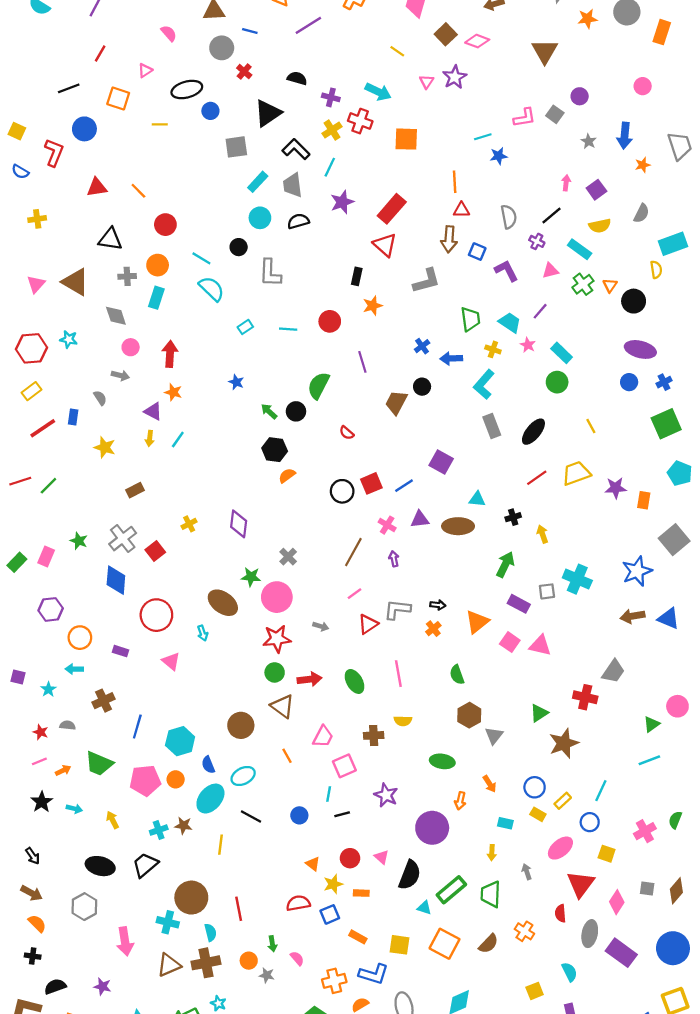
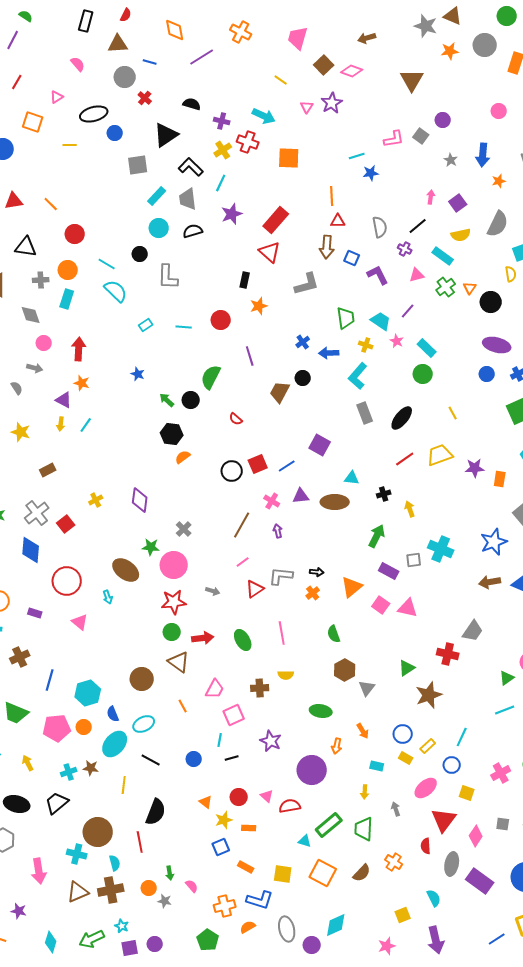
gray semicircle: (641, 213) -> (498, 224), size x1.5
black semicircle: (410, 875) -> (156, 812), moved
red semicircle: (298, 903) -> (290, 806), moved

